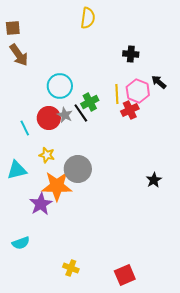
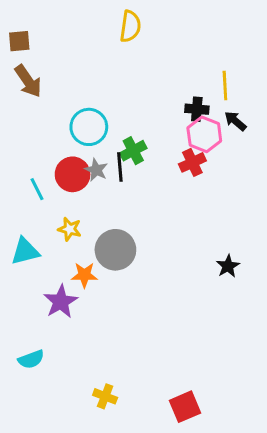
black cross: (131, 54) -> (197, 109), moved
yellow line: (117, 94) -> (225, 86), moved
black line: (81, 113) -> (120, 167), turned 30
orange star: (57, 186) -> (84, 275), size x0.6

